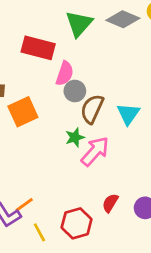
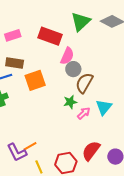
cyan triangle: (128, 114) -> (104, 107), moved
pink arrow: (95, 151) -> (84, 113), size x0.6
red semicircle: (110, 203) -> (91, 151), size x1.5

